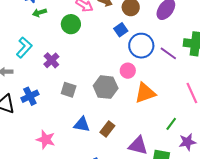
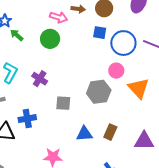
green arrow: (39, 13) -> (17, 35), turned 72
blue square: (121, 30) -> (100, 33), turned -32
orange triangle: (145, 93) -> (138, 88), turned -40
blue cross: (30, 96) -> (27, 119), turned 30

